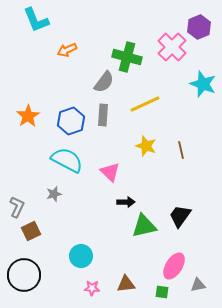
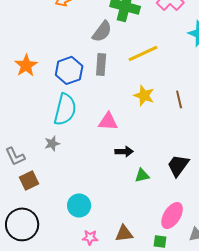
cyan semicircle: (67, 160) -> (65, 109), turned 76
pink triangle: (110, 172) -> (108, 121), turned -40
gray L-shape: (17, 207) -> (15, 156), turned 130
green triangle: (144, 226) -> (142, 175), size x0.6

